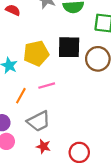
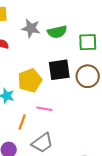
pink line: (47, 86) -> (44, 109), turned 35

